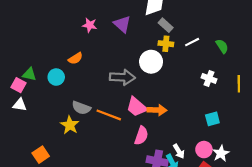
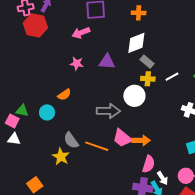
purple triangle: (122, 24) -> (107, 62), turned -36
gray semicircle: (81, 108) -> (71, 140), turned 36
pink semicircle: (141, 136) -> (149, 164), moved

